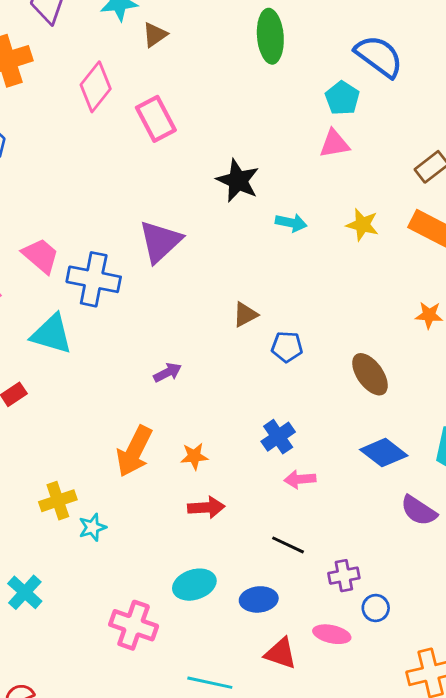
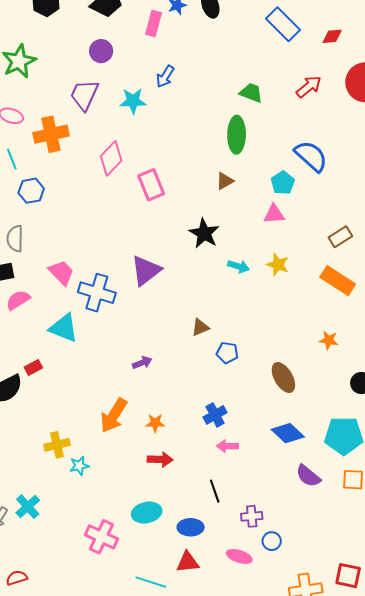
brown triangle: (155, 35) -> (225, 181), moved
yellow star: (362, 225) -> (278, 265), moved
black line: (288, 545) -> (215, 491), turned 40
red triangle: (281, 653) -> (188, 562), moved, turned -30

